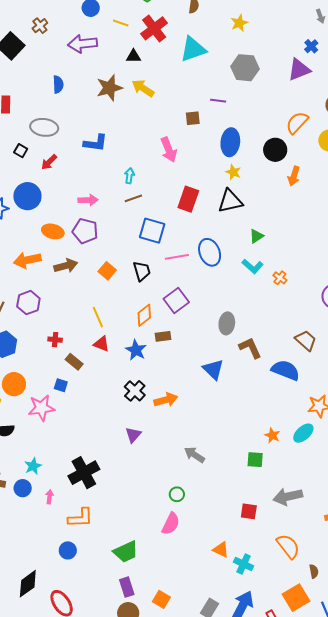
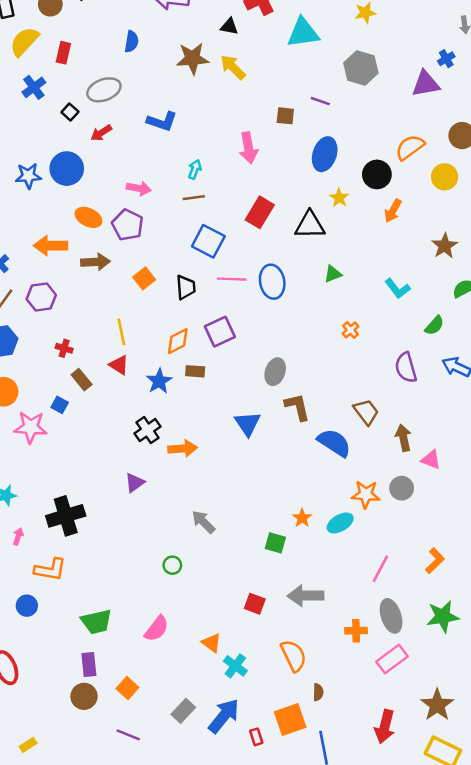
gray ellipse: (44, 127) -> (104, 90), turned -40
yellow star: (233, 172) -> (339, 198), moved
cyan L-shape: (253, 266) -> (398, 289), moved
pink semicircle: (171, 524) -> (157, 629), moved

